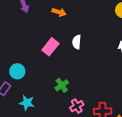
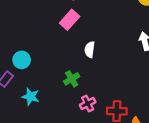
white semicircle: (77, 42) -> (90, 49), moved
pink rectangle: (50, 47) -> (70, 20), moved

